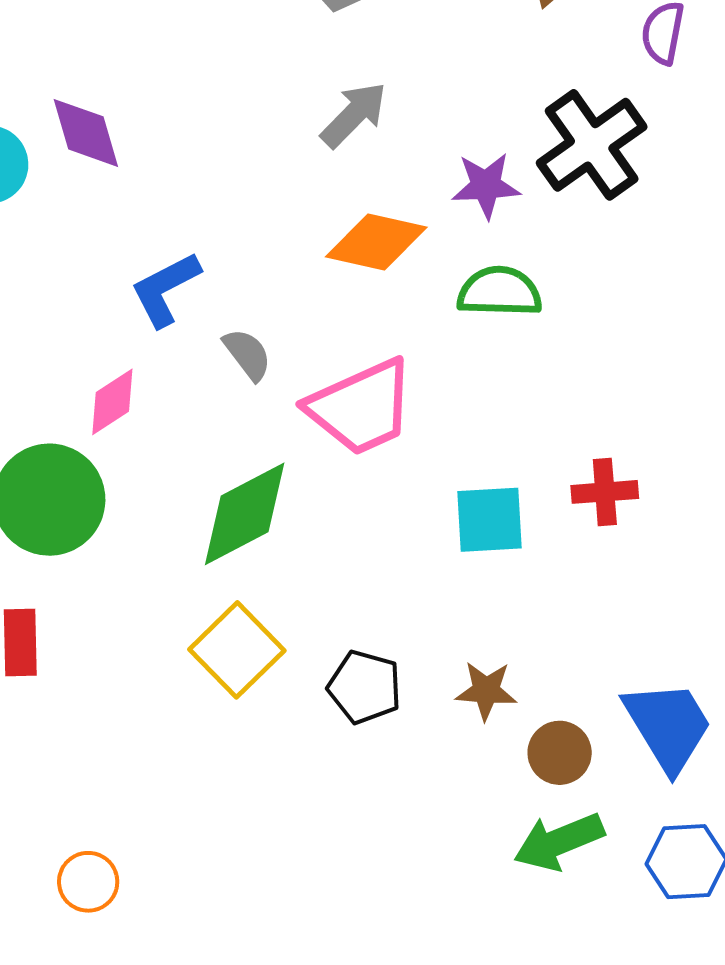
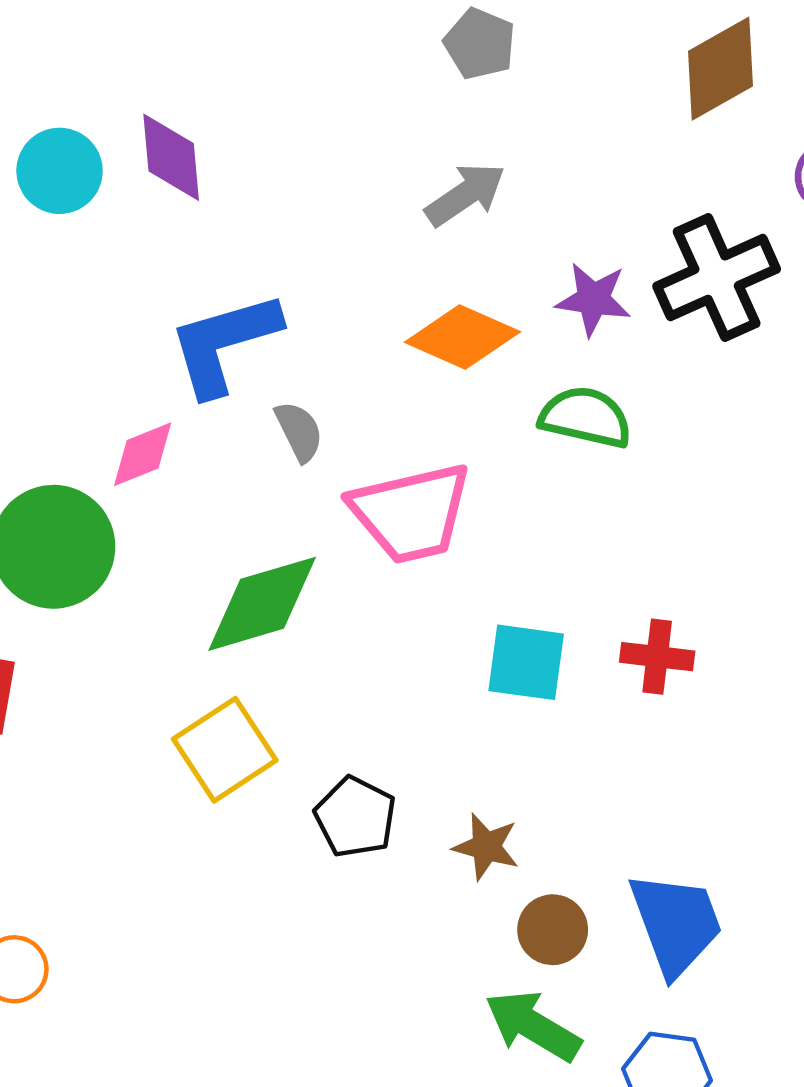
blue L-shape: (165, 289) -> (224, 343), size x1.4
green arrow: (559, 842) -> (533, 1026), turned 42

